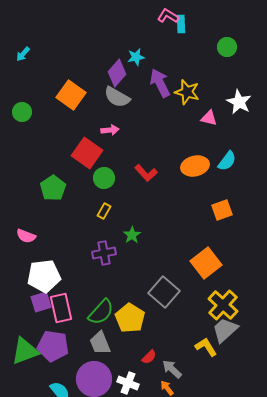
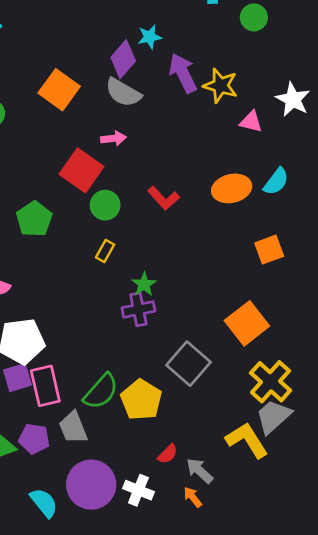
green circle: (227, 47) -> (254, 17), moved
purple cross: (104, 253) -> (138, 309), moved
gray trapezoid: (100, 343) -> (73, 428), moved
purple pentagon: (53, 346) -> (34, 439), size x0.7
yellow L-shape: (206, 347) -> (247, 440), size x1.4

